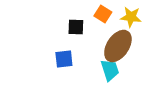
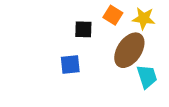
cyan trapezoid: (110, 70) -> (147, 77), moved

